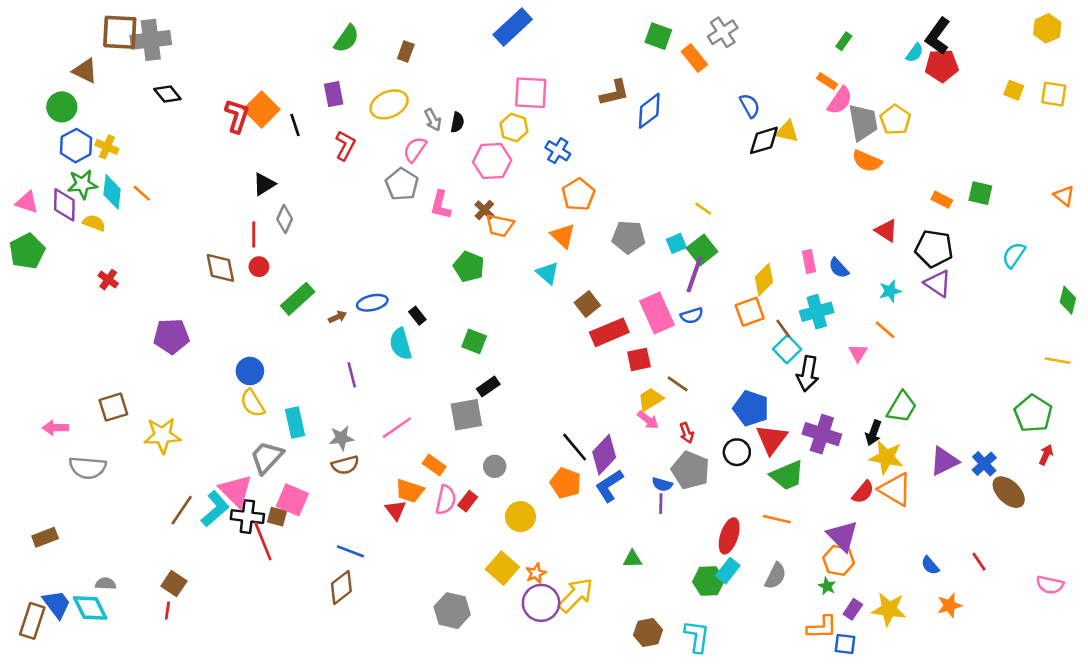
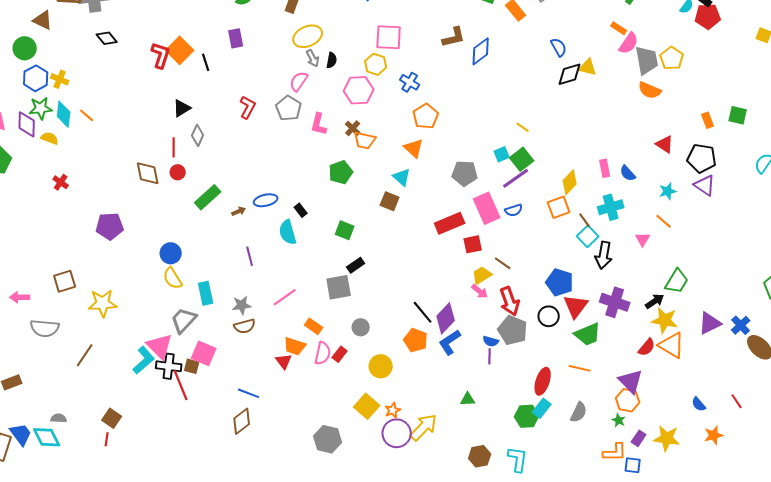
yellow ellipse: (389, 104) -> (308, 36), moved
red L-shape: (345, 146) -> (248, 107), moved
orange rectangle: (942, 200) -> (708, 120), turned 42
gray pentagon: (629, 237) -> (465, 173), moved
green pentagon: (469, 267) -> (341, 172), turned 30
purple line: (694, 274) -> (516, 178), turned 36
brown square: (587, 304) -> (390, 201), moved, turned -30
red arrow: (687, 433) -> (510, 301), size x1.8
black arrow: (873, 433) -> (655, 301), turned -144
brown line: (182, 510) -> (85, 355), moved

